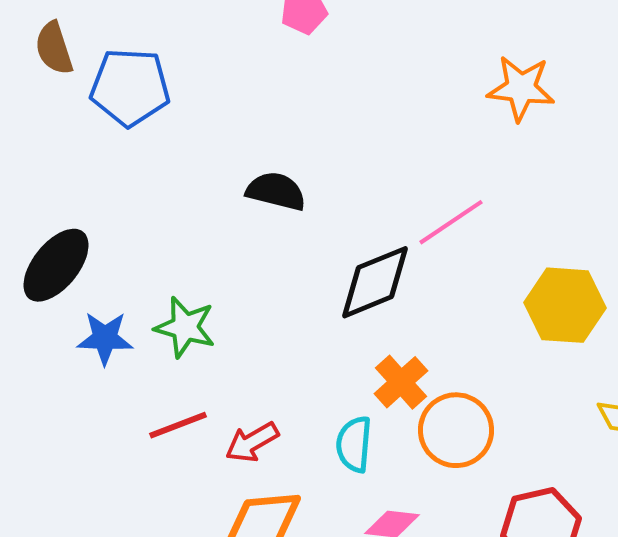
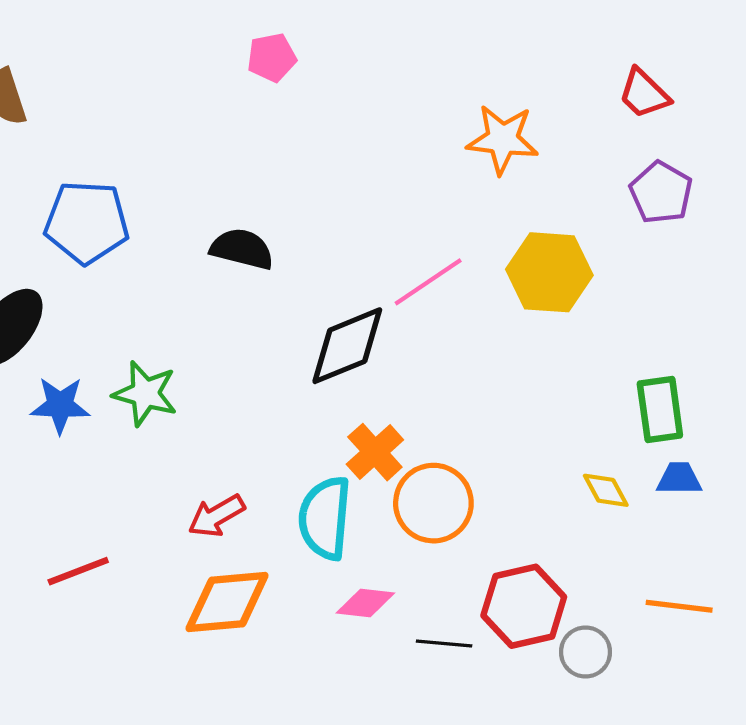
blue pentagon: (130, 87) -> (87, 222), moved
yellow hexagon: (565, 305) -> (549, 272), moved
red line: (178, 425) -> (78, 571), moved
cyan semicircle: (354, 444) -> (325, 518), size x1.4

